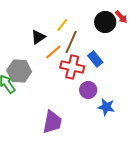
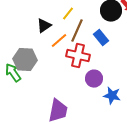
blue rectangle: (95, 59) -> (101, 38), moved

